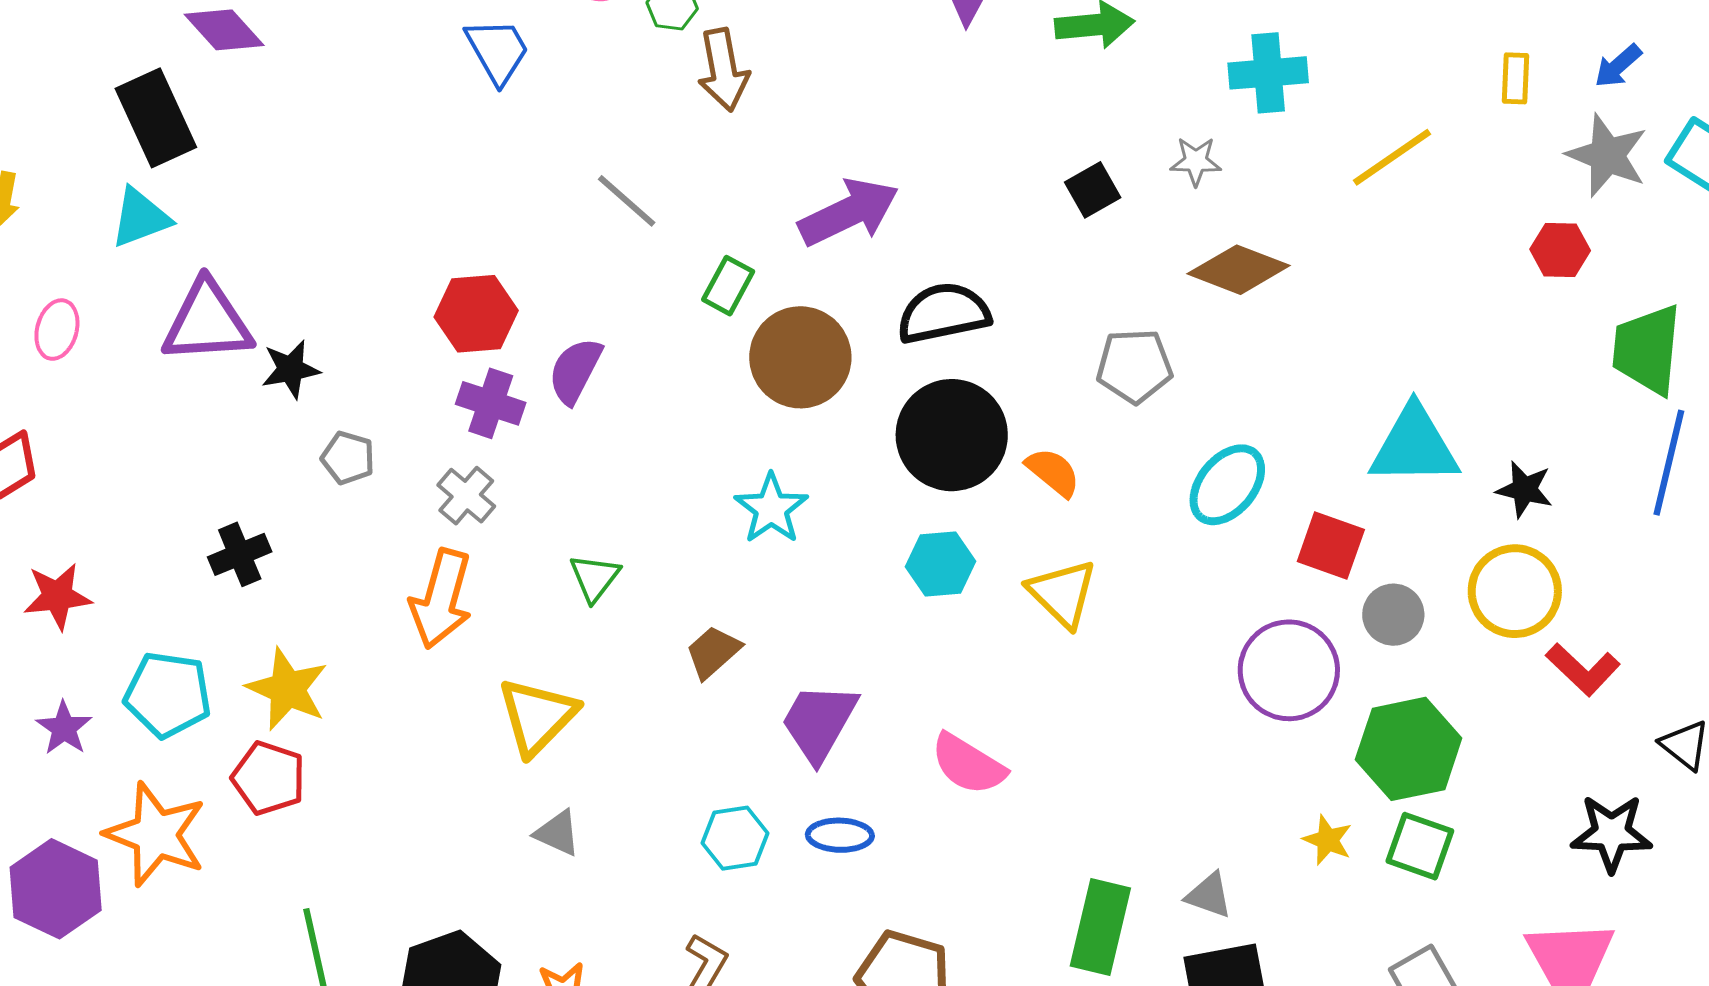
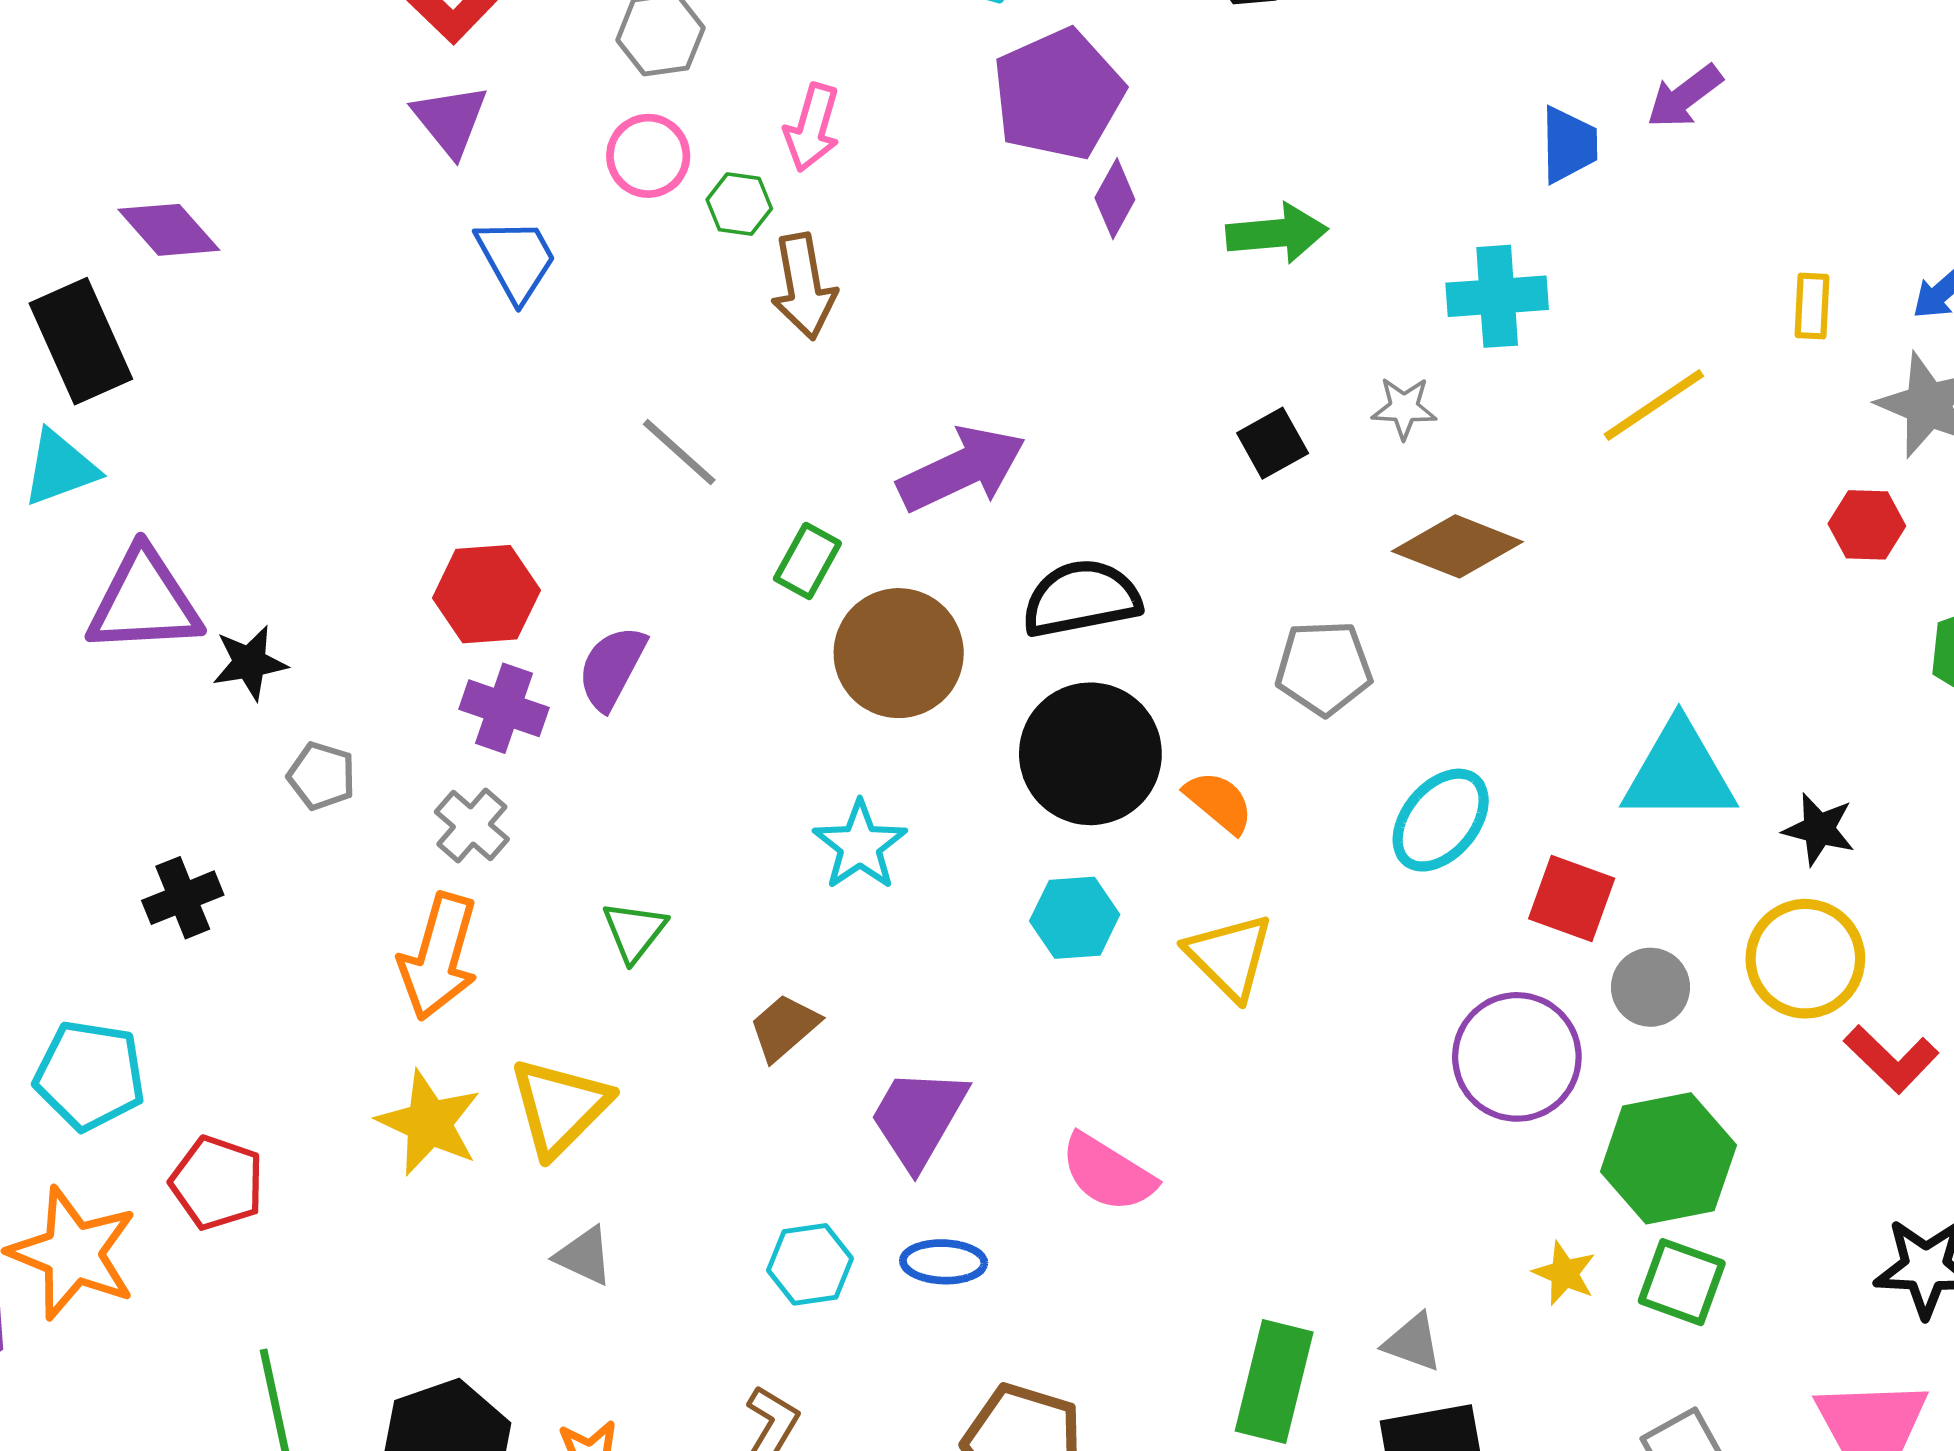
yellow star: (287, 689) -> (429, 1123), moved

